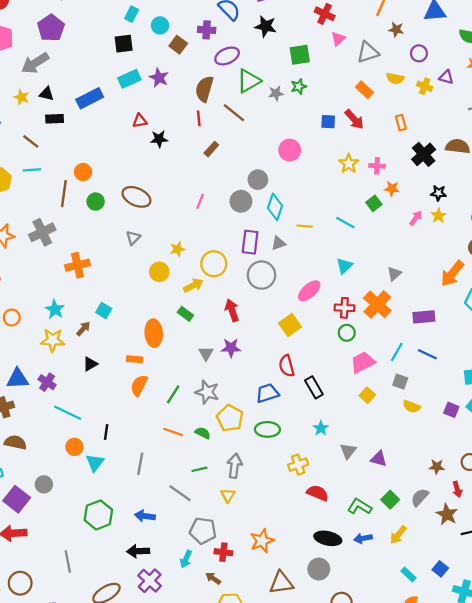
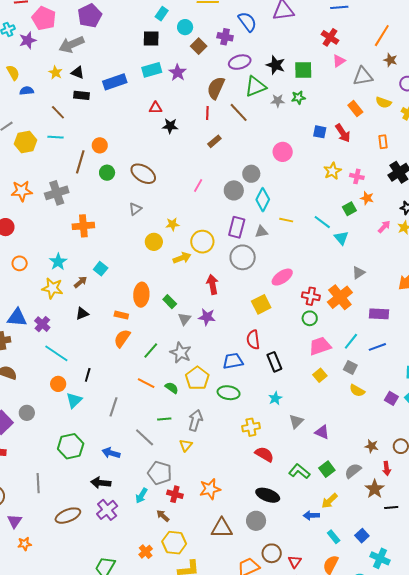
black star: (266, 26) -> (276, 65), moved
cyan triangle: (344, 266) -> (341, 238), moved, turned -35
green rectangle: (185, 314) -> (170, 302), moved
blue line: (427, 354) -> (377, 347), turned -54
blue arrow: (363, 538) -> (311, 515), moved

